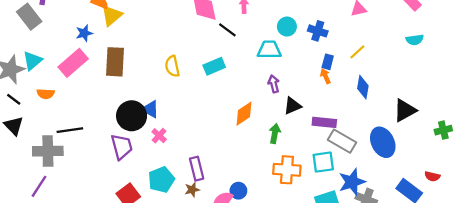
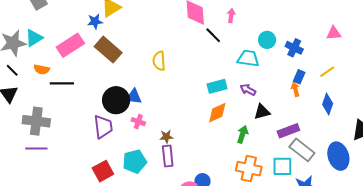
blue star: (84, 33) -> (95, 21), moved
brown rectangle: (115, 62) -> (108, 50), turned -60
cyan rectangle: (214, 66) -> (217, 86), moved
purple arrow: (274, 84) -> (248, 90), turned -56
blue triangle: (150, 109) -> (134, 97), turned -30
purple rectangle: (324, 122) -> (288, 131), turned -35
black line: (70, 130) -> (62, 83), moved
pink cross: (159, 136) -> (138, 122), turned -32
purple line: (39, 186) -> (36, 148), moved, turned 50
brown star: (192, 190) -> (166, 137), moved

